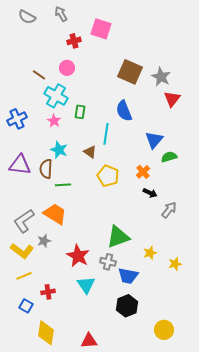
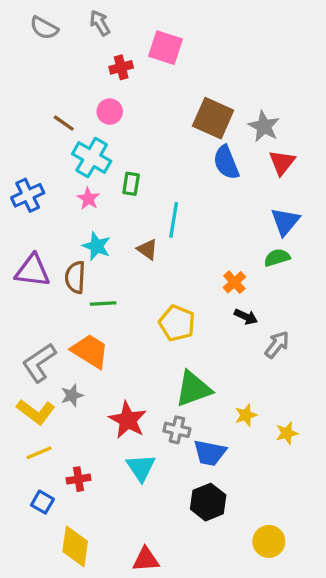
blue semicircle: (124, 111) -> (226, 162), moved
blue triangle: (154, 140) -> (285, 222), moved
yellow pentagon: (108, 176) -> (177, 323), moved

